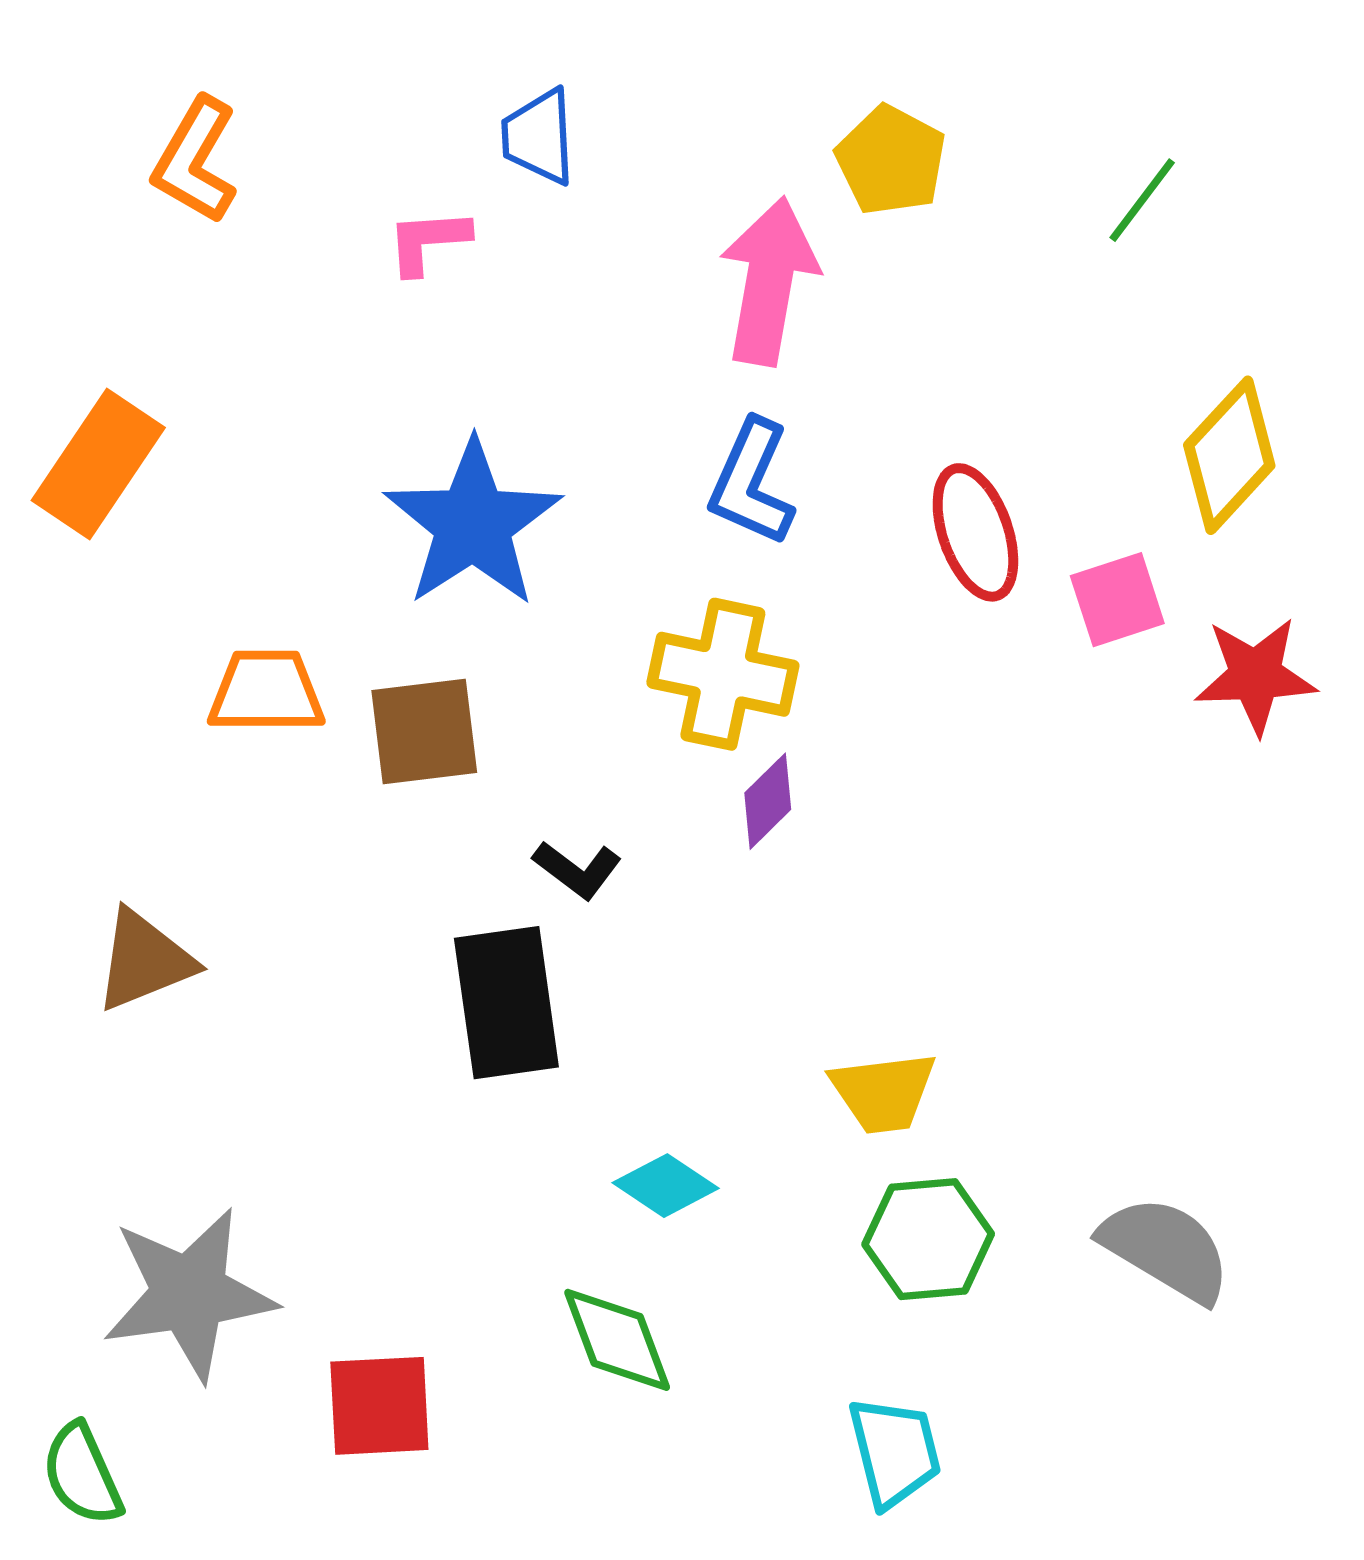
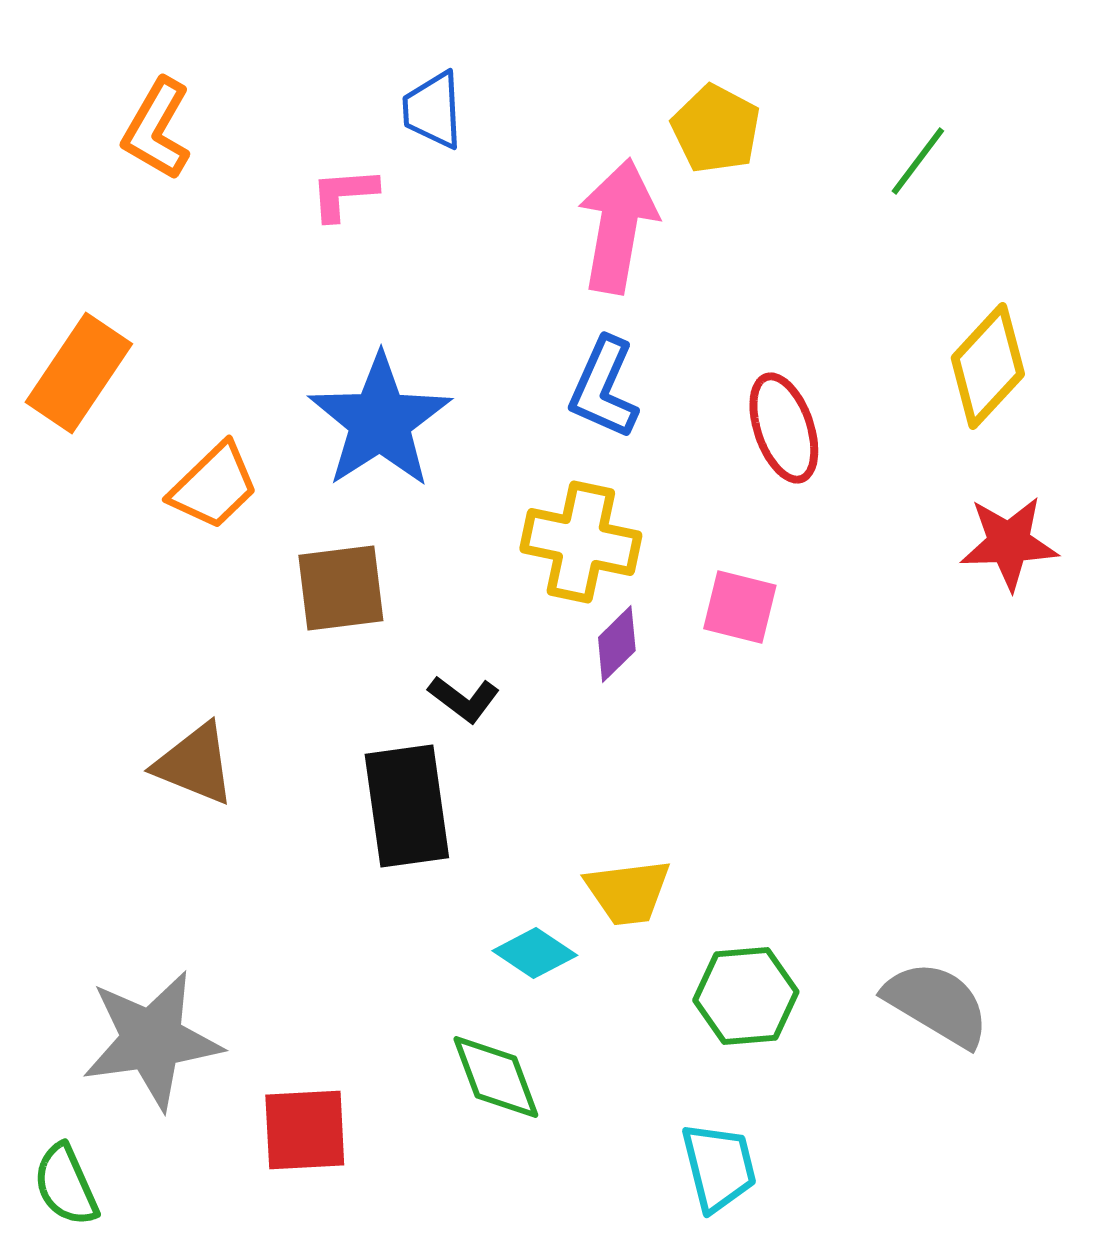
pink square: (1117, 600) -> (740, 607), moved, turned 32
orange trapezoid: (266, 692) -> (214, 486), moved, turned 136
brown triangle: (144, 960) -> (195, 764), moved, turned 44
yellow trapezoid: (883, 1092) -> (628, 892), moved

